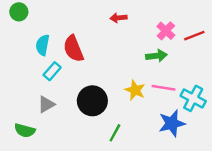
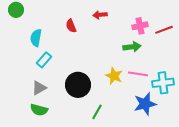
pink cross: (166, 31) -> (140, 26), turned 35
red semicircle: (73, 49) -> (71, 26), moved, size x0.6
cyan cross: (193, 98) -> (163, 83), turned -35
green semicircle: (25, 130) -> (39, 110), moved

